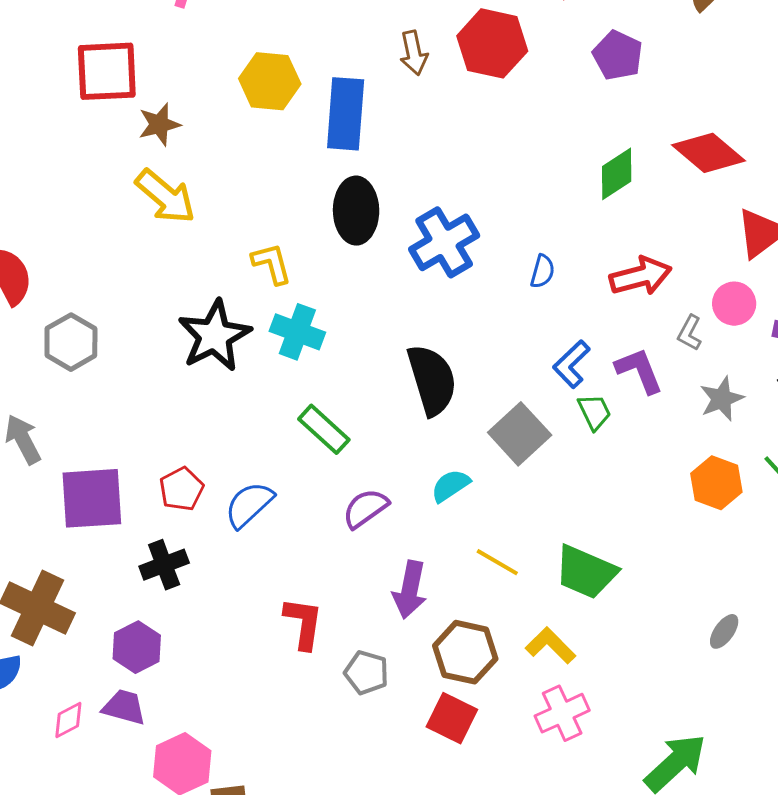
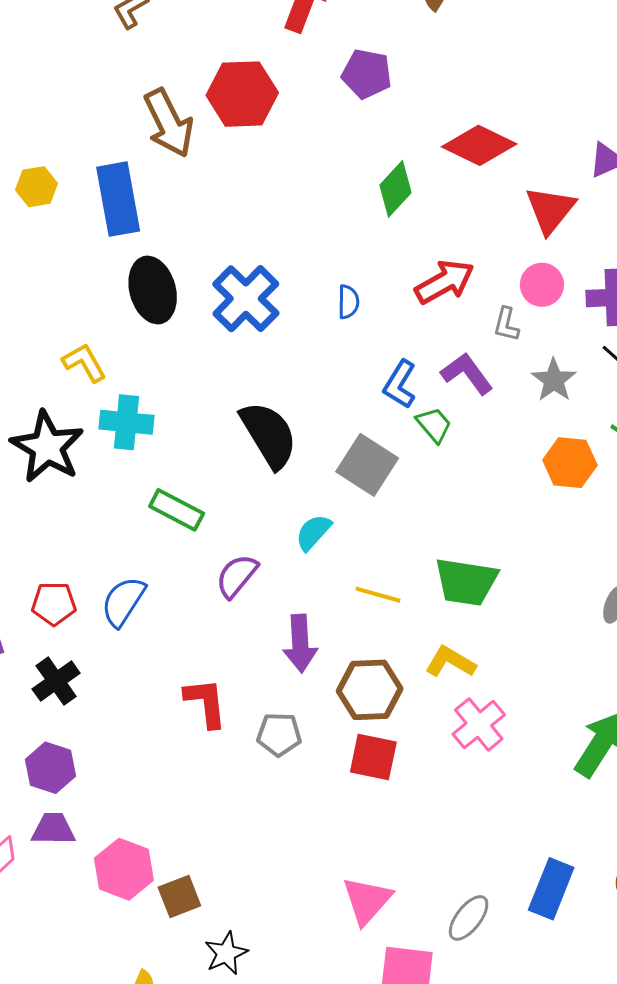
brown arrow: (414, 53) -> (169, 123), size x1.6
yellow hexagon: (270, 81) -> (36, 187), size x0.7
red pentagon: (181, 489) -> (54, 604), turned -30

